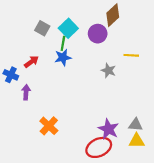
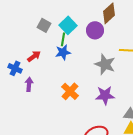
gray star: (108, 70) -> (105, 64), size x1.5
orange cross: (49, 126) -> (70, 91), moved
purple star: (108, 129) -> (105, 95), moved, turned -30

